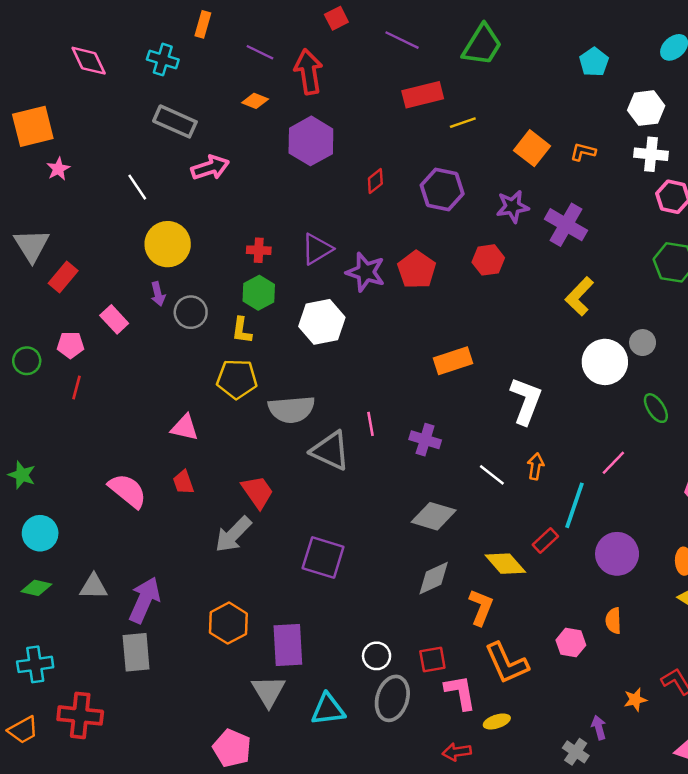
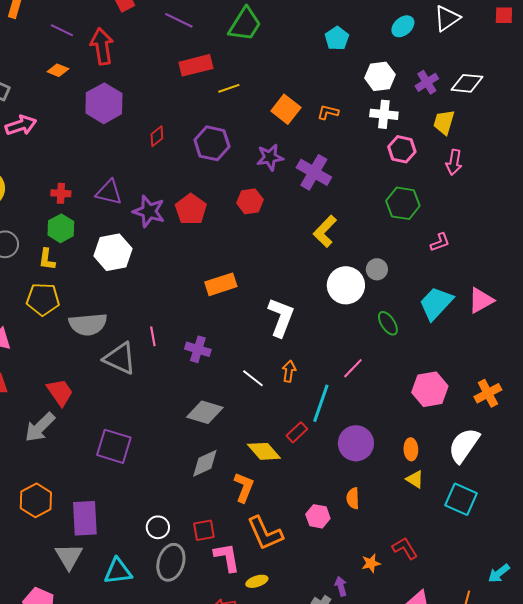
purple triangle: (317, 249) -> (109, 192), turned 44

